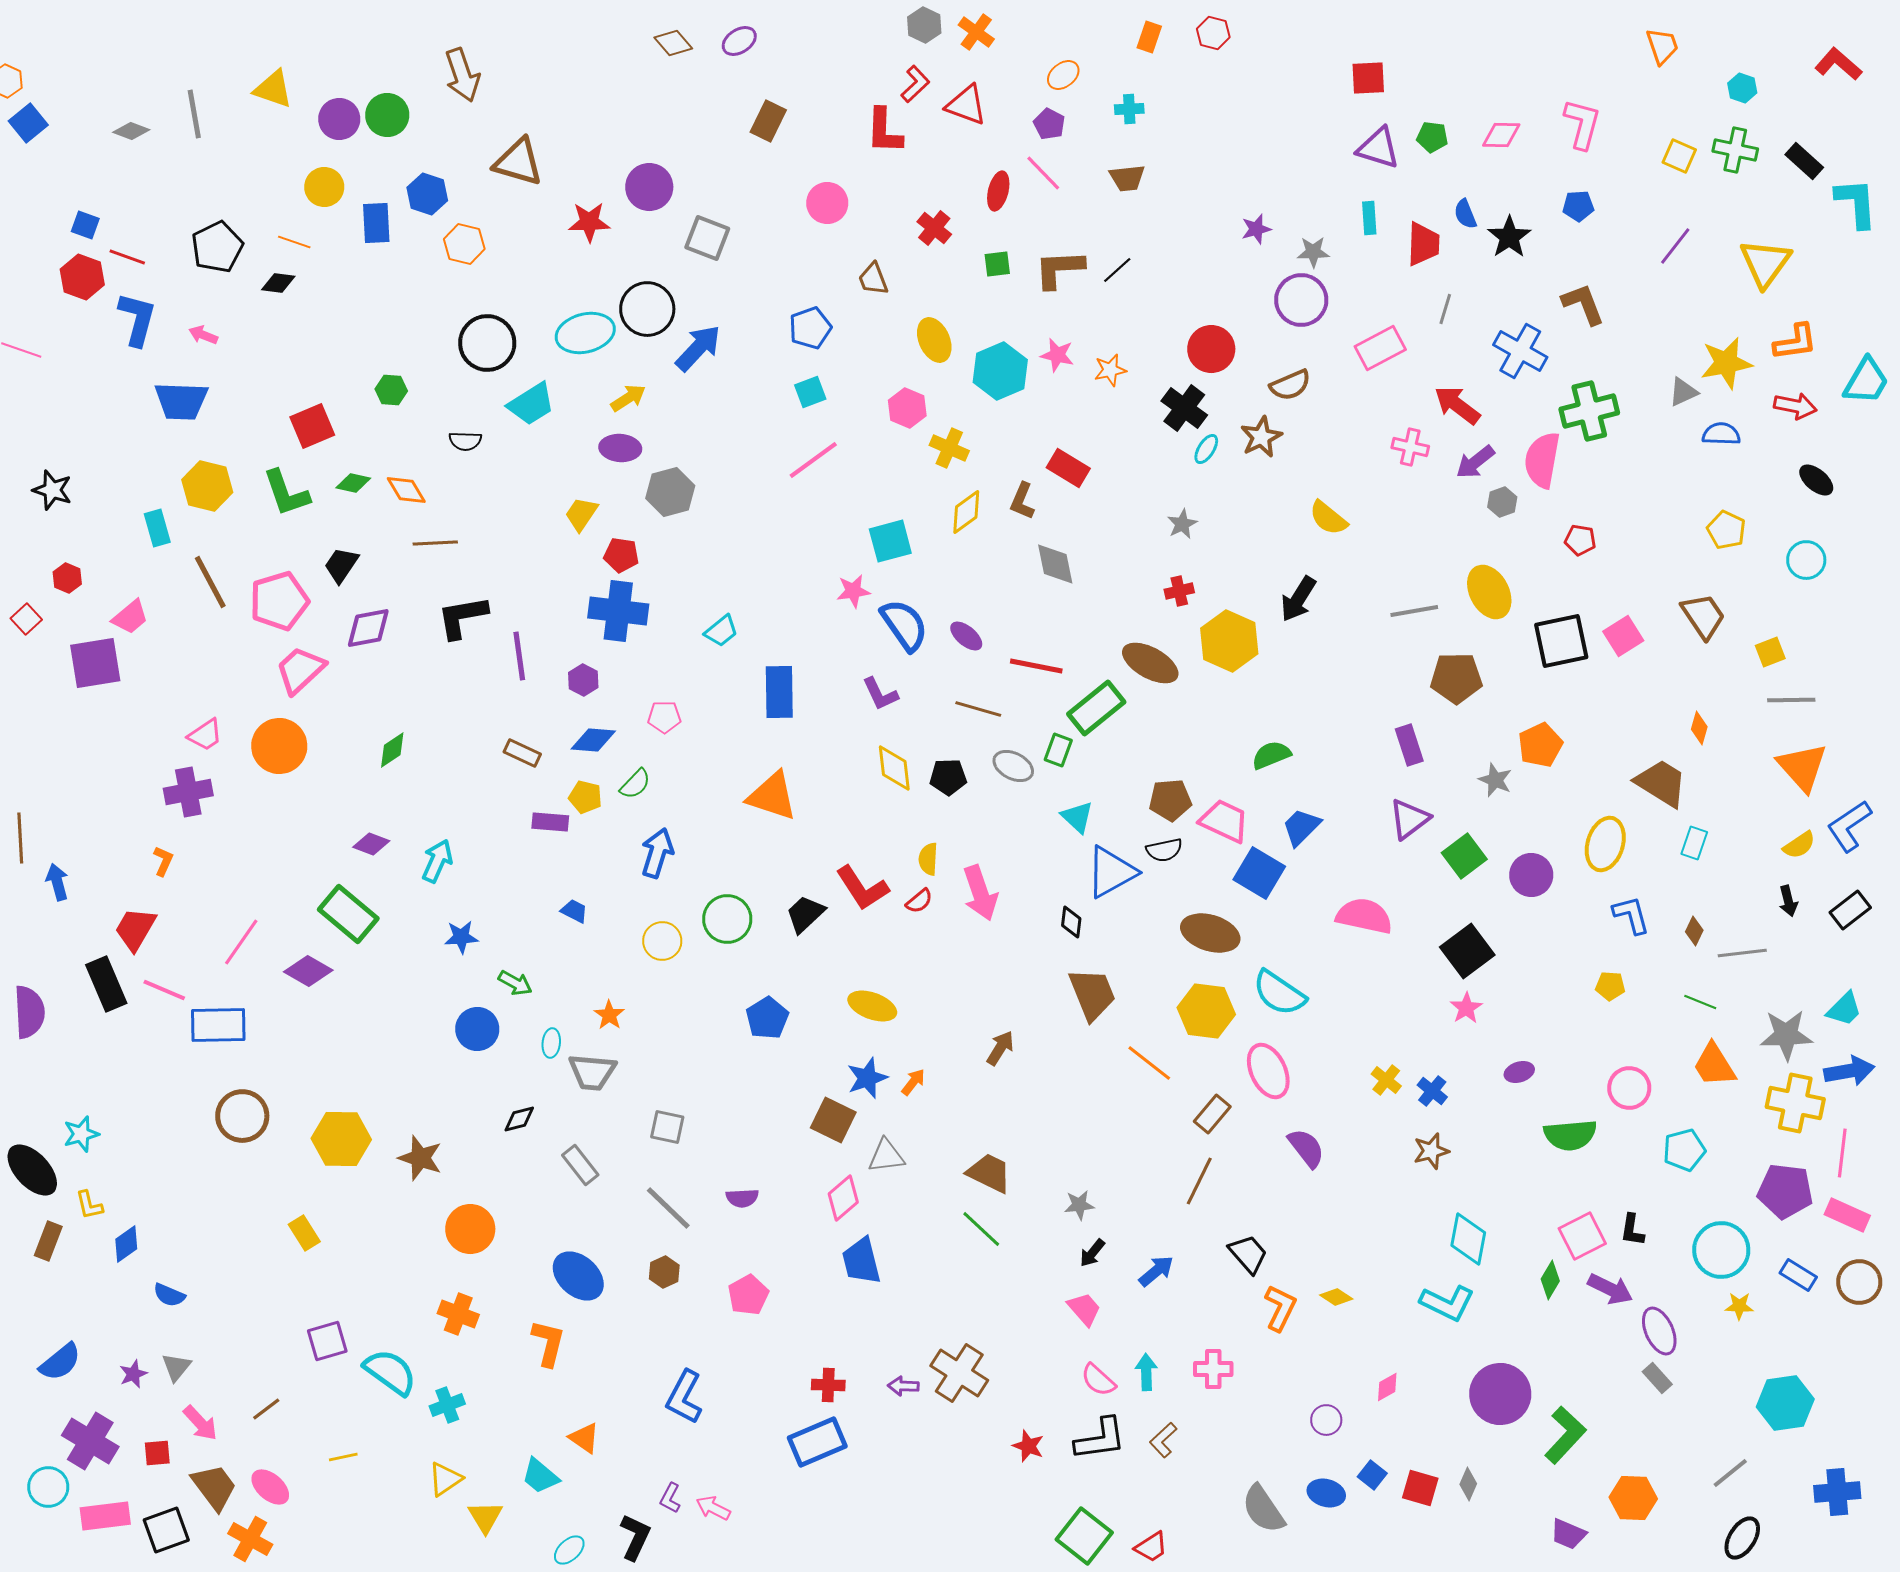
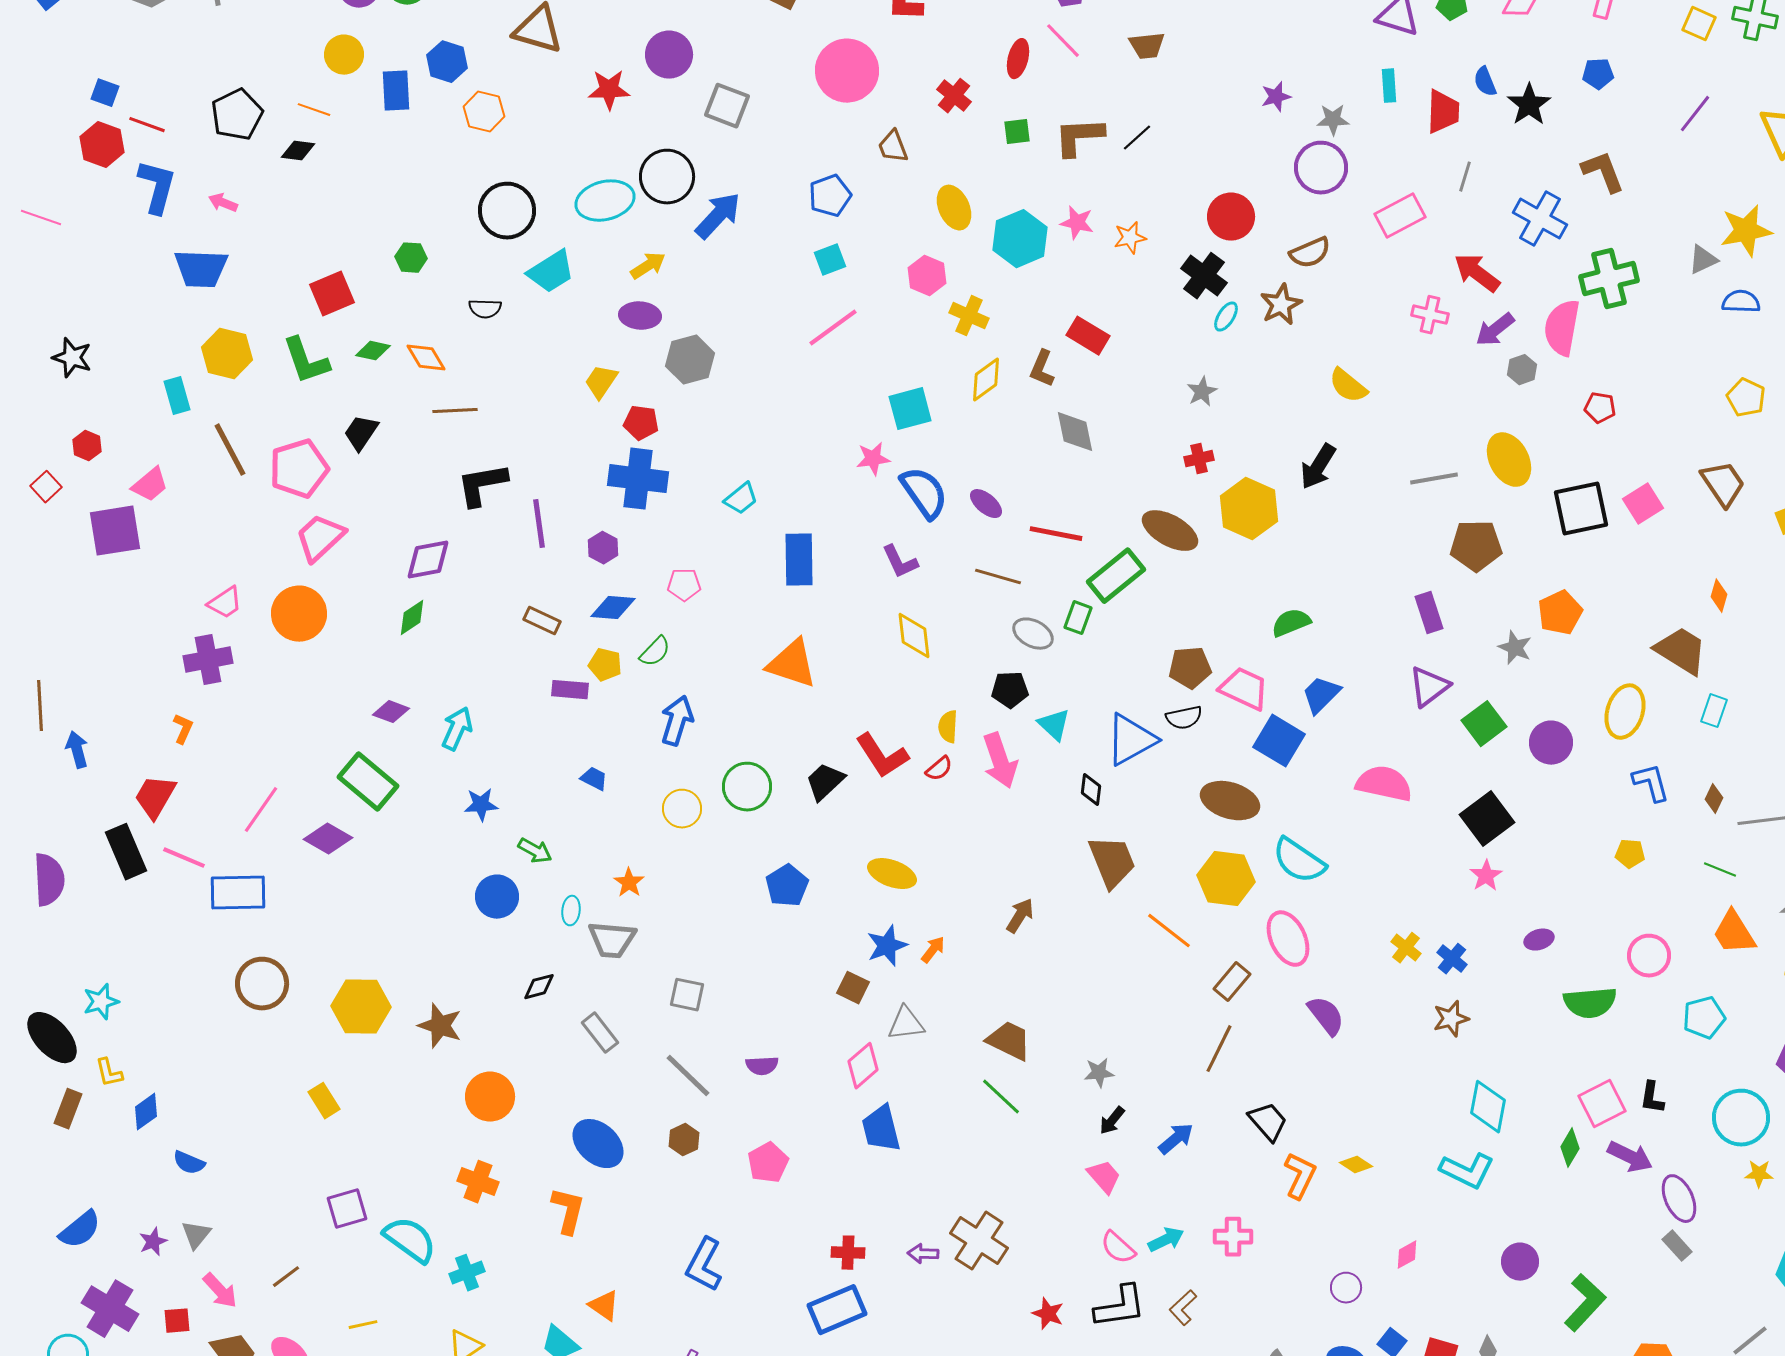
pink circle: (827, 203) -> (847, 71), size x1.5
purple diamond: (368, 628) -> (428, 560), moved
black pentagon: (948, 777) -> (1010, 690), moved
cyan triangle: (1077, 817) -> (1054, 725), moved
brown square: (833, 1120) -> (853, 988), size x0.7
cyan arrow: (1146, 1372) -> (1166, 1240), turned 66
purple circle: (1500, 1394) -> (1520, 1262), size x0.6

